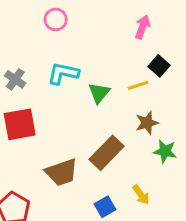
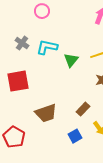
gray cross: (15, 79) -> (22, 43), moved
brown rectangle: (107, 153) -> (83, 109), moved, size x0.6

